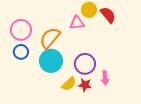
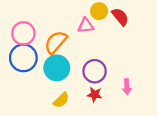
blue circle: (21, 52) -> (23, 58), size x1.6
pink arrow: (105, 78) -> (127, 87), moved
yellow semicircle: (69, 84) -> (61, 100), moved

